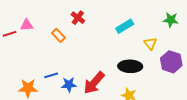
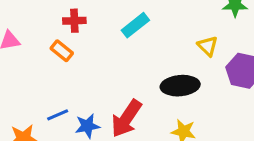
red cross: (78, 18) -> (74, 21), moved, turned -32
cyan rectangle: (125, 26) -> (135, 25), moved

